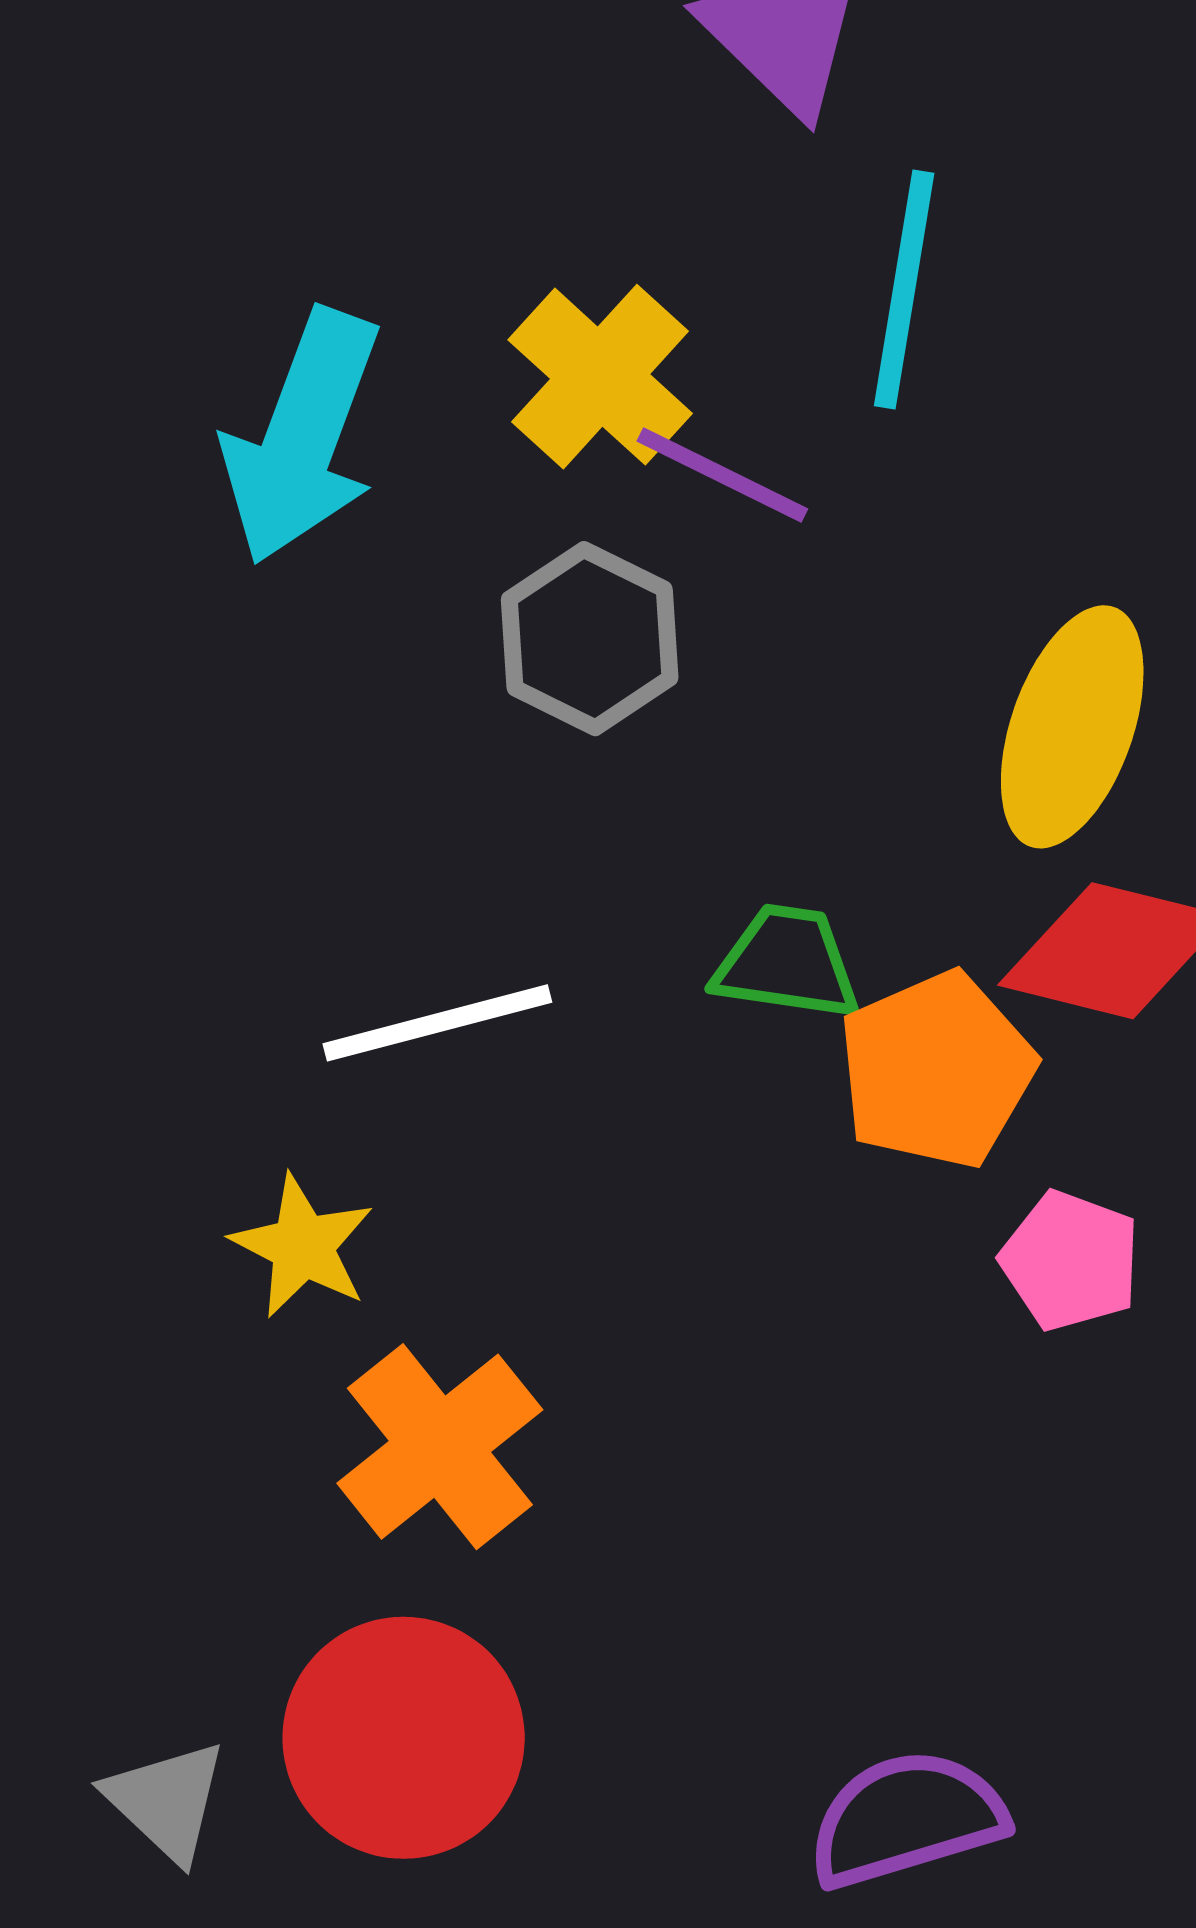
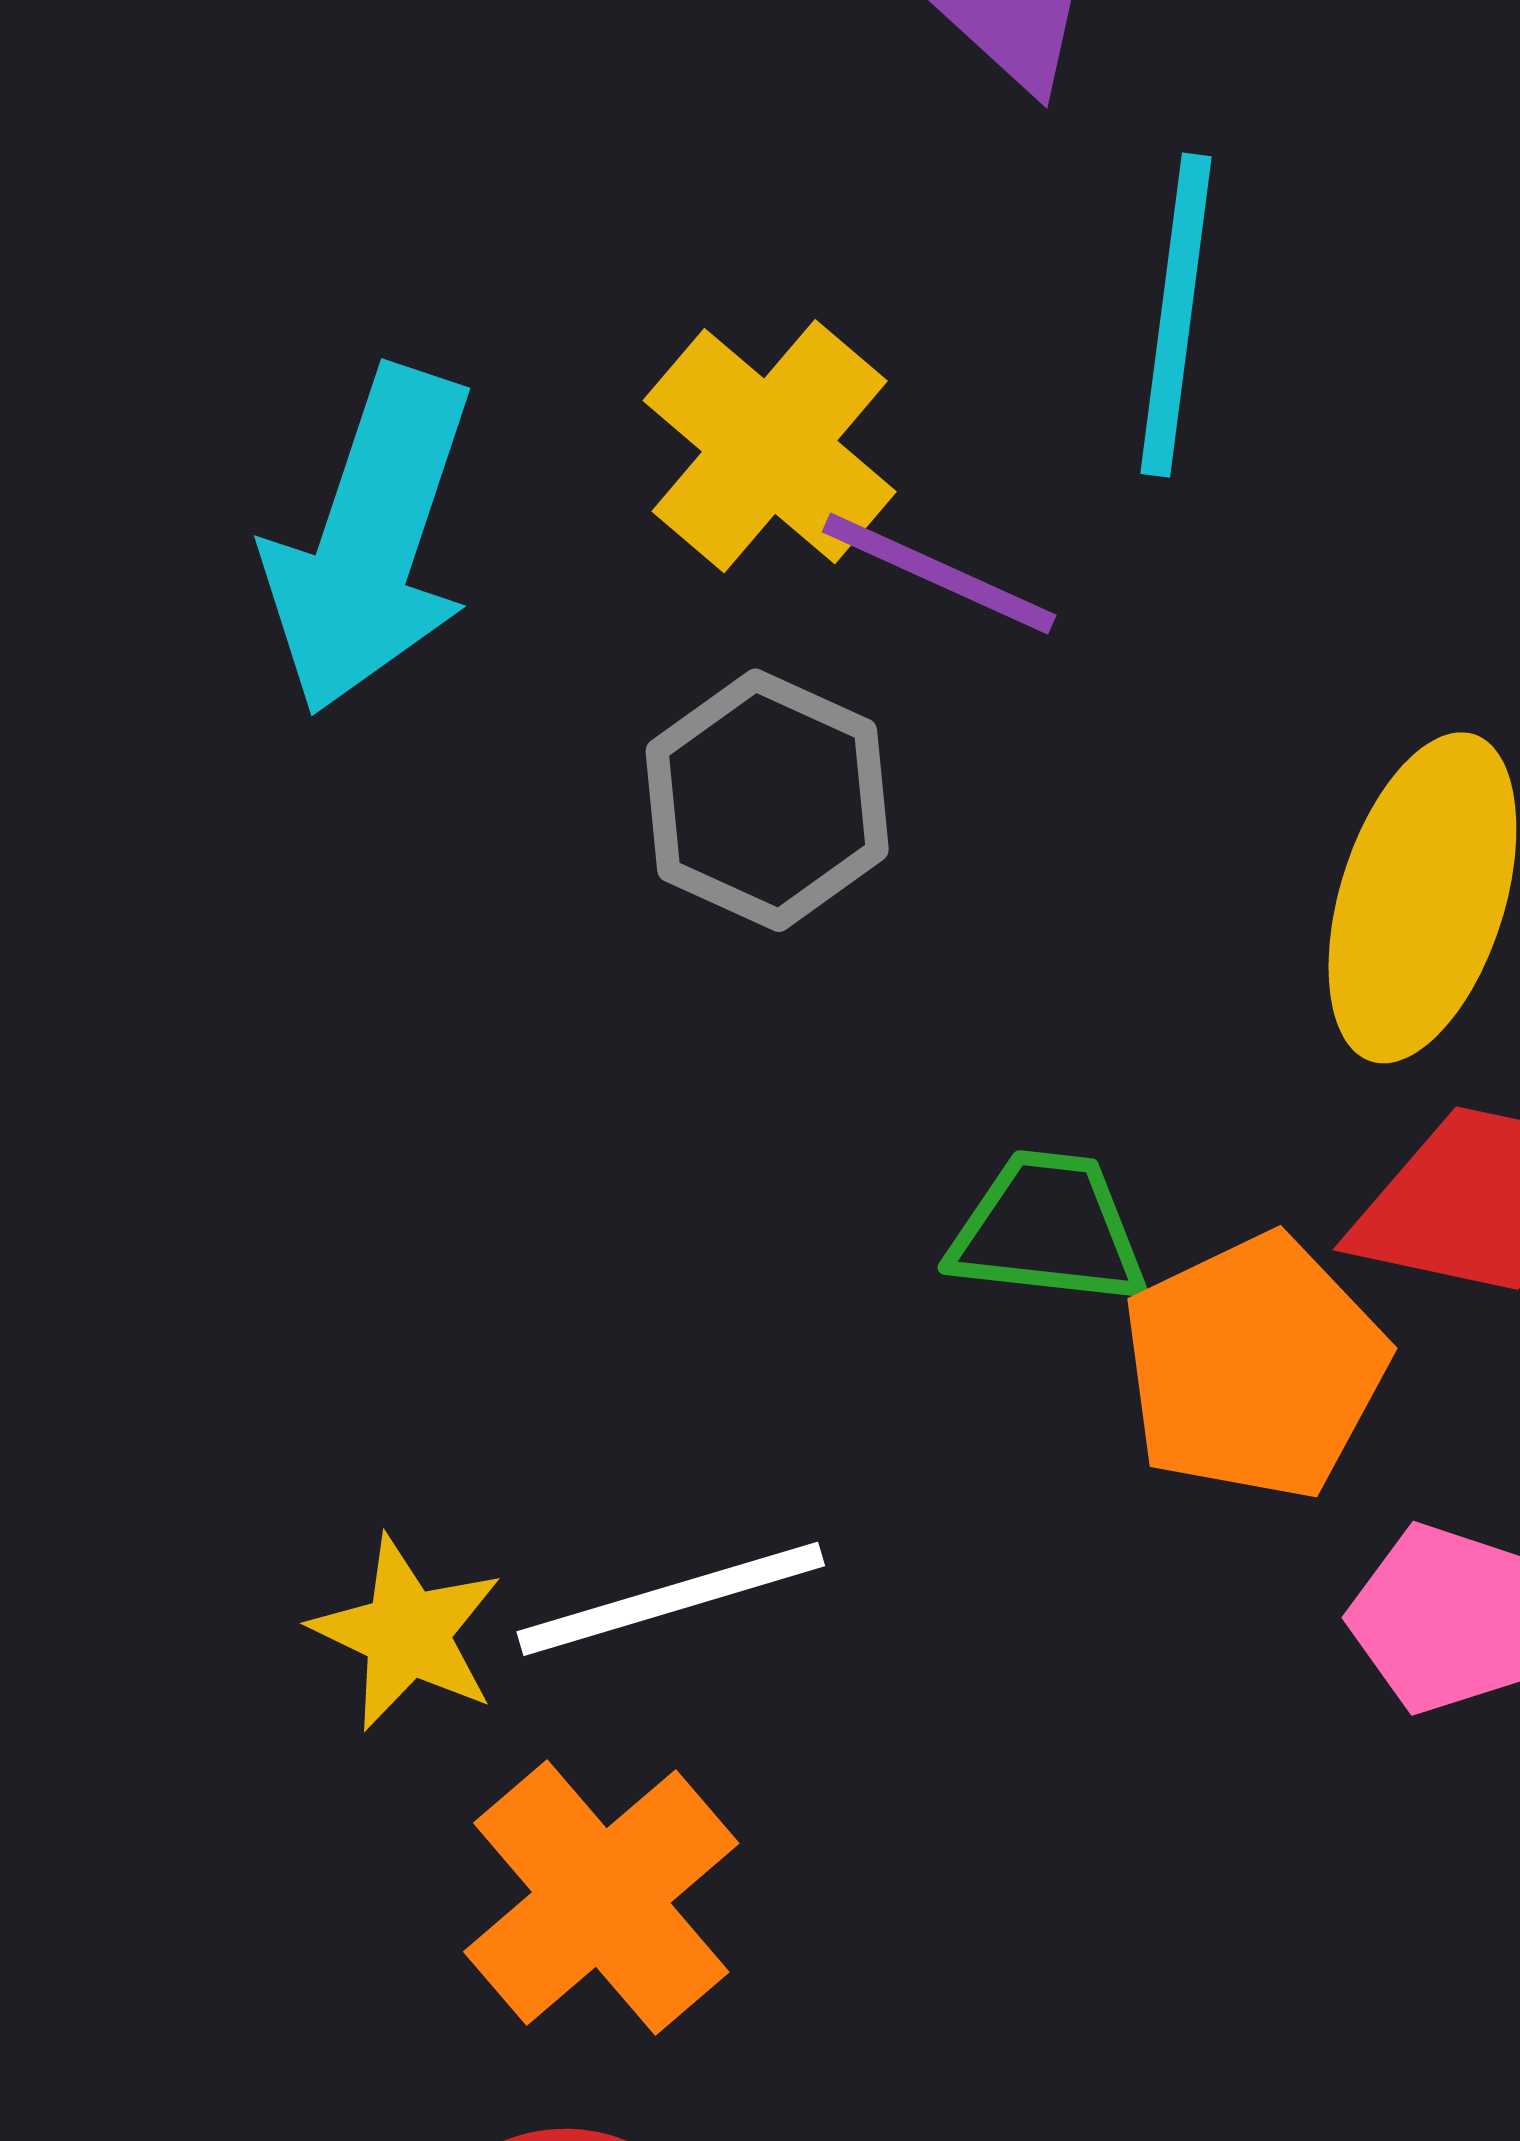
white line: (437, 1023) -> (671, 1599), moved

